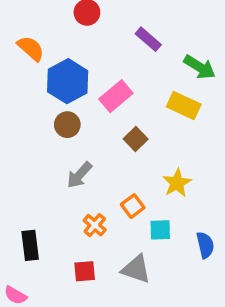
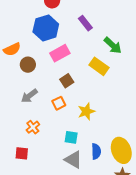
orange semicircle: (31, 48) -> (12, 49), moved, turned 102
blue hexagon: (68, 81) -> (46, 28), moved
orange square: (133, 206) -> (59, 103), moved
gray triangle: (136, 269) -> (73, 160), moved

